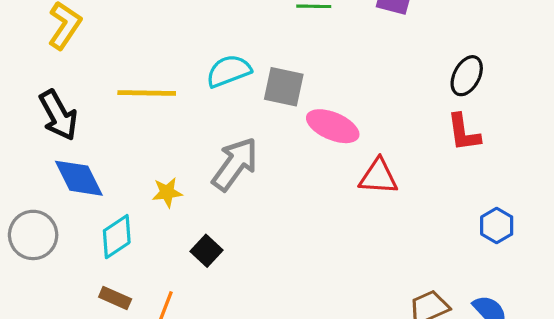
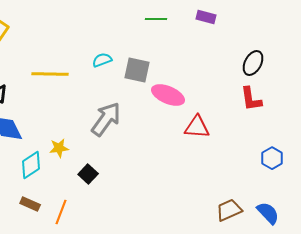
cyan semicircle: (229, 71) -> (102, 60), size x0.7
yellow star: (167, 192) -> (59, 148), moved

